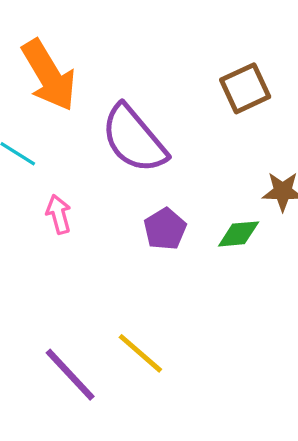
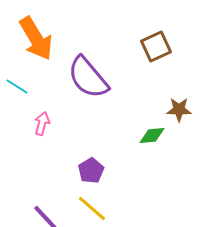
pink arrow: (59, 214) -> (42, 124), turned 30
purple pentagon: (165, 229) -> (91, 171), moved

